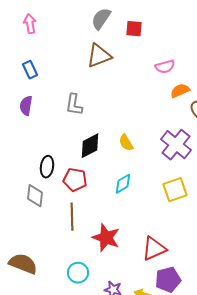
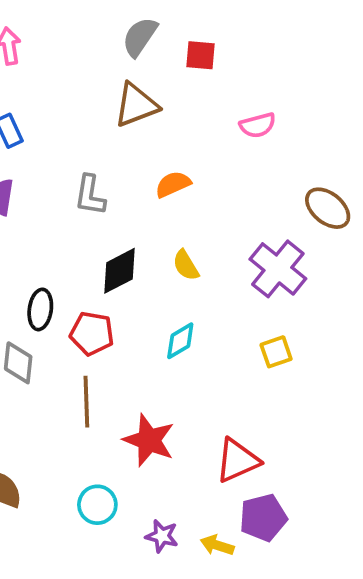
orange semicircle: (180, 91) -> (173, 184), moved
yellow square: (175, 190) -> (276, 352), size x0.7

